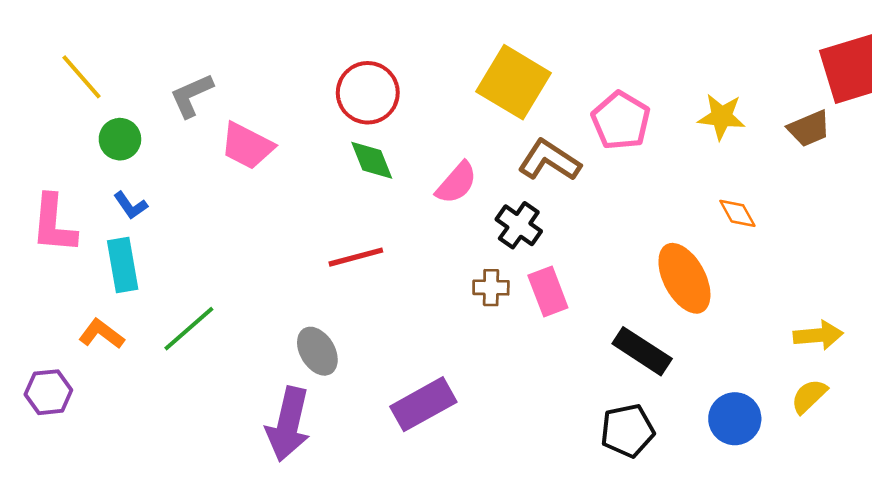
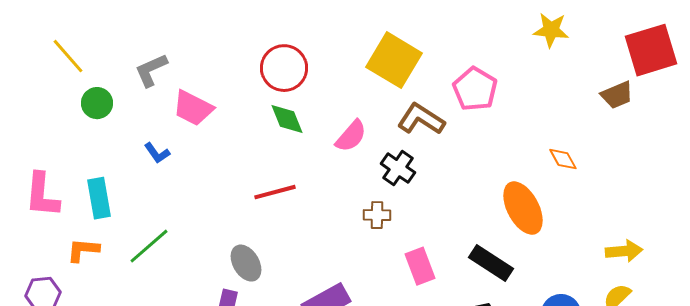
yellow star: (722, 117) -> (551, 30), moved
blue L-shape: (131, 205) -> (157, 153), moved
pink L-shape: (54, 224) -> (42, 195), moved
pink rectangle: (548, 292) -> (420, 266), moved
orange L-shape: (101, 334) -> (83, 250), turned -32

